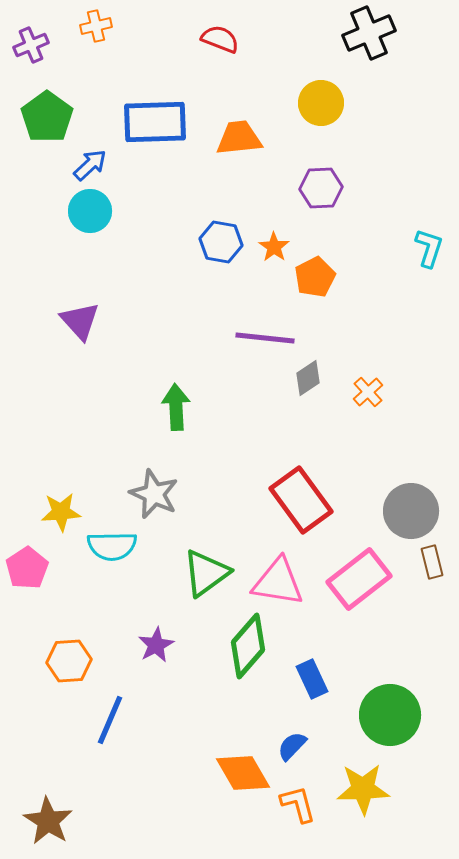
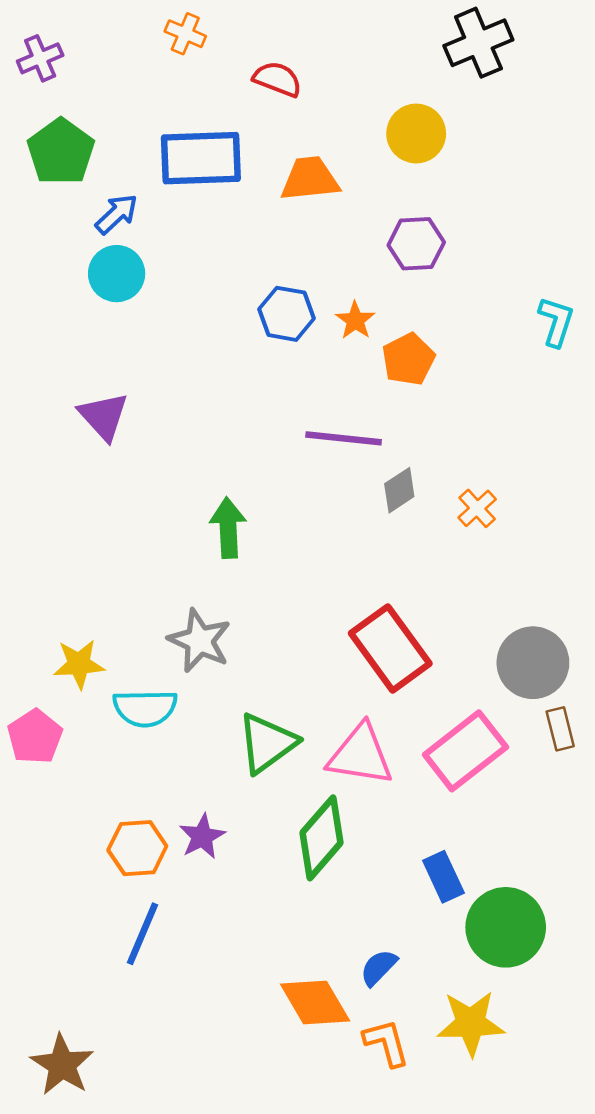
orange cross: (96, 26) -> (185, 34), moved, turned 36
red semicircle: (220, 39) -> (277, 79), moved
orange hexagon: (69, 661) -> (137, 848), moved
blue rectangle: (312, 679) -> (443, 877), moved

